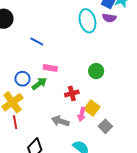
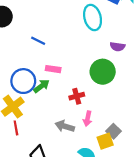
purple semicircle: (109, 18) -> (118, 47), moved
green circle: (96, 71) -> (103, 72), size x1.5
blue circle: (22, 79) -> (23, 81), size x1.5
yellow square: (92, 108) -> (105, 141), moved, turned 35

